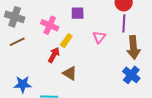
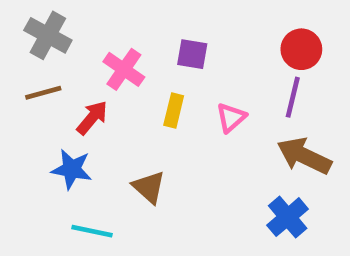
yellow rectangle: (66, 41) -> (174, 110), moved, turned -32
brown arrow: (133, 48) -> (304, 156), turned 110
red arrow: (54, 55) -> (92, 118), moved
blue star: (23, 84) -> (72, 169), moved

